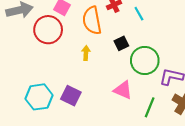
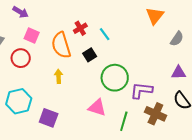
red circle: (48, 30) -> (21, 58), size x0.7
black square: (121, 43) -> (90, 55), moved
cyan hexagon: (39, 97) -> (19, 101), moved

